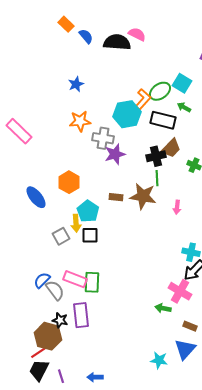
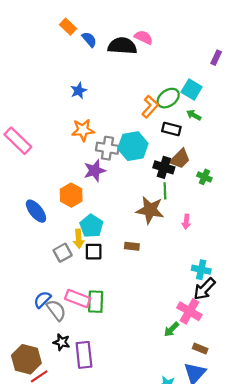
cyan hexagon: (127, 114) -> (133, 146), moved
black rectangle: (163, 120) -> (171, 129), size x0.7
purple star: (115, 154) -> (95, 171), moved
black cross: (156, 156) -> (164, 167), turned 30
brown rectangle: (116, 197) -> (132, 246), moved
green arrow: (163, 308) -> (171, 329), turned -56
purple rectangle: (81, 315) -> (84, 355), moved
brown hexagon: (48, 336) -> (26, 359), moved

